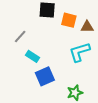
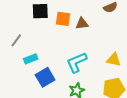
cyan L-shape: (80, 52) -> (77, 62), moved
cyan rectangle: (32, 56) -> (31, 59), turned -48

